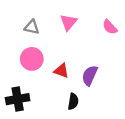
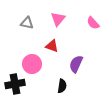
pink circle: (32, 59) -> (32, 64), moved
red triangle: (61, 71) -> (52, 46), moved

